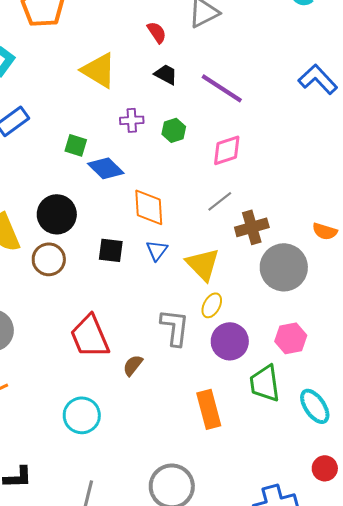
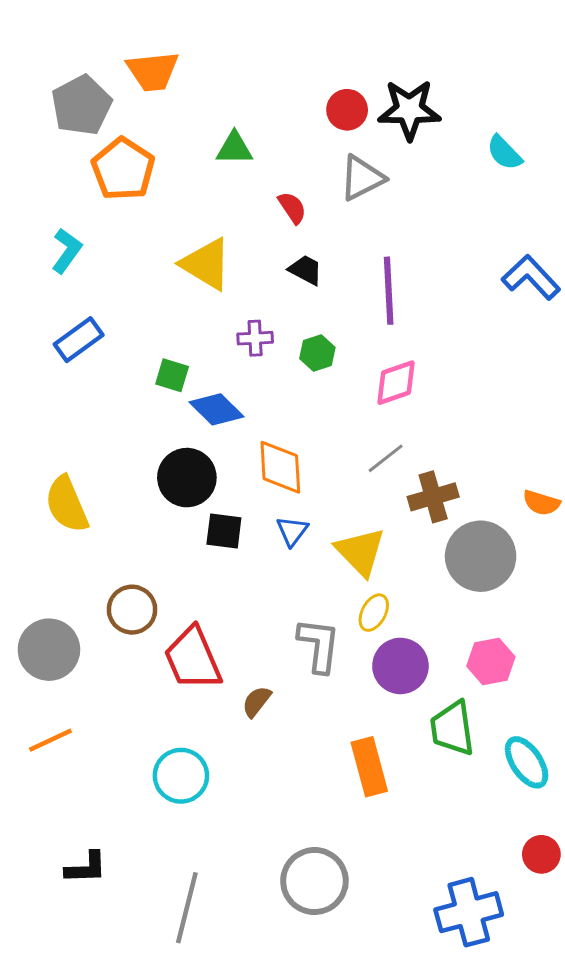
purple line: (222, 88) -> (389, 291), turned 54
black circle: (57, 214) -> (187, 478), moved
brown circle: (49, 259) -> (132, 610), moved

